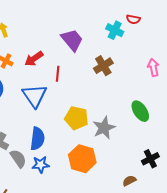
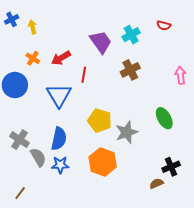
cyan cross: (115, 30) -> (131, 35), moved, turned 30
brown semicircle: (129, 181) -> (156, 183), moved

